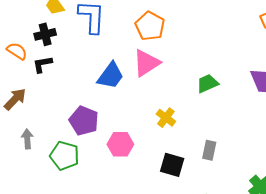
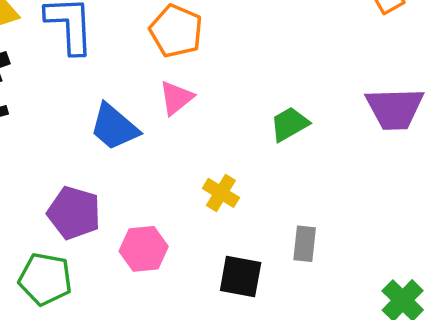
pink triangle: (146, 63) -> (176, 98), size x0.7
blue trapezoid: (111, 76) -> (114, 127), turned 100

